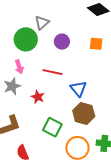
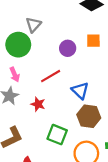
purple circle: (62, 42) -> (68, 48), moved
red line: (52, 72) -> (51, 76), turned -36

